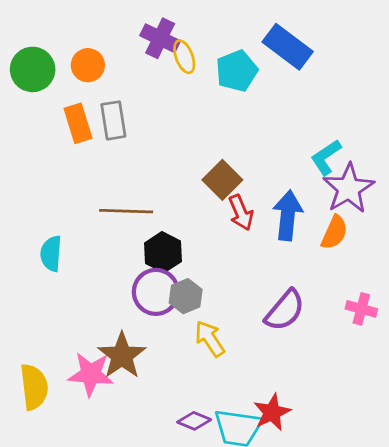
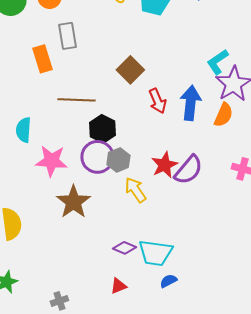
orange rectangle: (78, 123) -> (42, 59), moved
brown square: (222, 180) -> (130, 70), moved
pink star: (91, 374) -> (51, 161), moved
red star: (272, 412) -> (164, 165), moved

